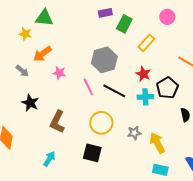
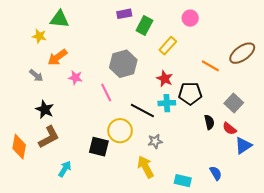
black pentagon: (167, 88) -> (190, 93), turned 30
black line: (114, 91) -> (142, 110), moved
brown L-shape: (57, 122) -> (49, 137), moved, turned -145
yellow arrow: (157, 143) -> (146, 167), moved
black square: (92, 153) -> (99, 147), moved

